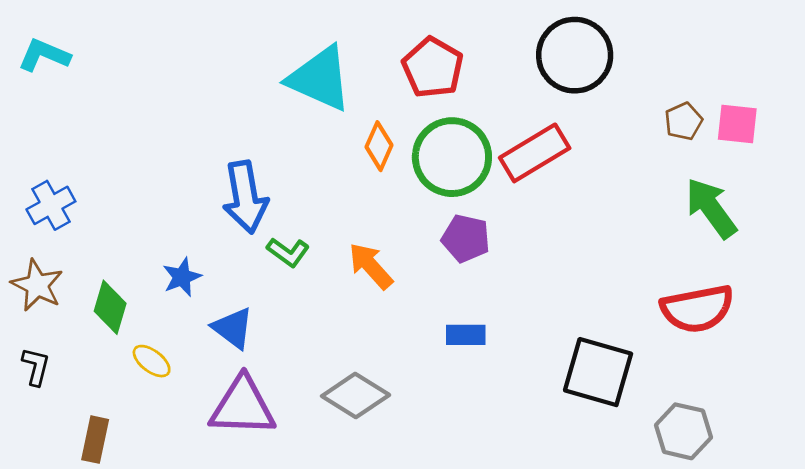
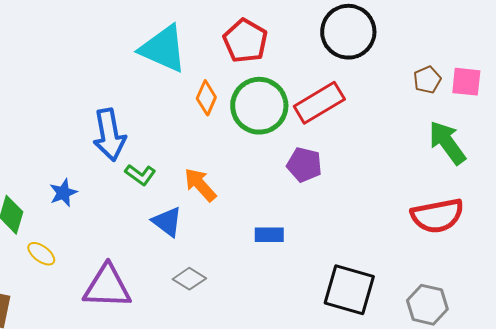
purple pentagon: (466, 238) -> (304, 165), moved
blue triangle: (233, 328) -> (167, 222), moved
black square: (598, 372) -> (349, 290), moved
gray diamond: (356, 395) -> (189, 279), size x0.7

